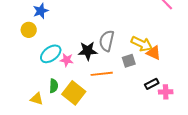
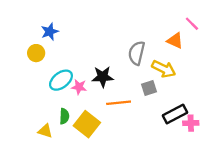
gray semicircle: (107, 41) -> (137, 53), moved
orange triangle: (154, 53) -> (175, 41), moved
black rectangle: (152, 84) -> (175, 114), size x1.5

